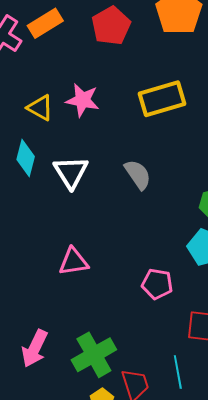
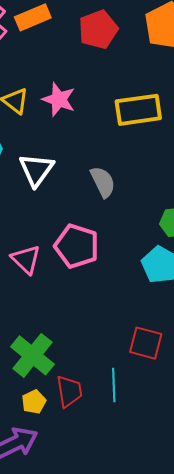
pink triangle: (74, 262) -> (26, 259), turned 44
pink pentagon: (157, 284) -> (77, 246), moved, size x1.4
green cross: (94, 355) -> (33, 355), turned -30

